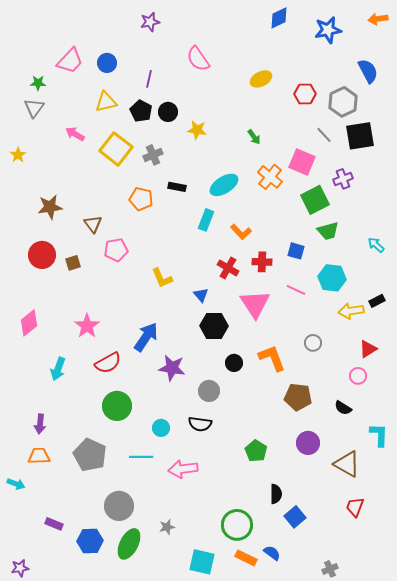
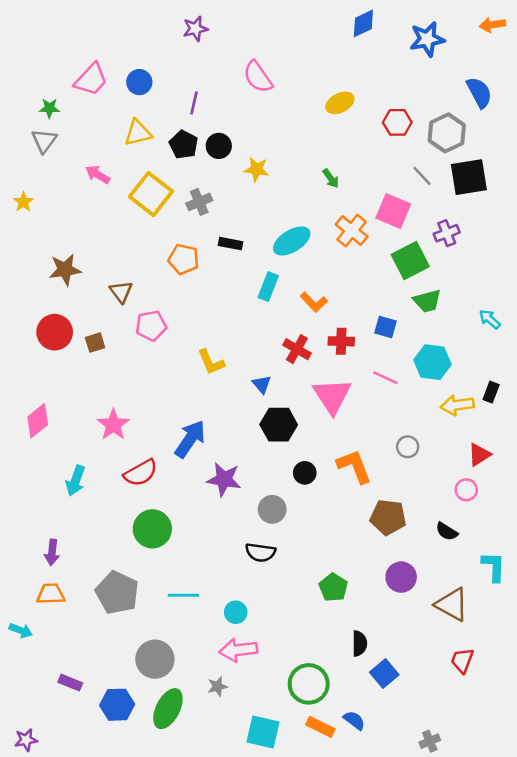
black rectangle: (377, 301) -> (491, 392), turned -42
cyan circle: (161, 428) -> (236, 612), moved
pink arrow: (183, 469) -> (238, 650), moved

